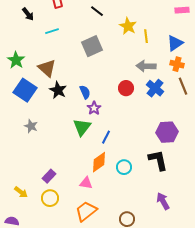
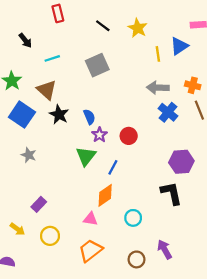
black arrow: (28, 14) -> (25, 40), moved
yellow star: (128, 26) -> (138, 28), moved
cyan line: (52, 31) -> (52, 58), moved
blue triangle: (175, 43) -> (179, 46), moved
red circle: (126, 88) -> (129, 136), moved
cyan circle: (124, 167) -> (133, 218), moved
purple rectangle: (49, 176) -> (39, 204), moved
purple arrow: (163, 201) -> (165, 249), moved

